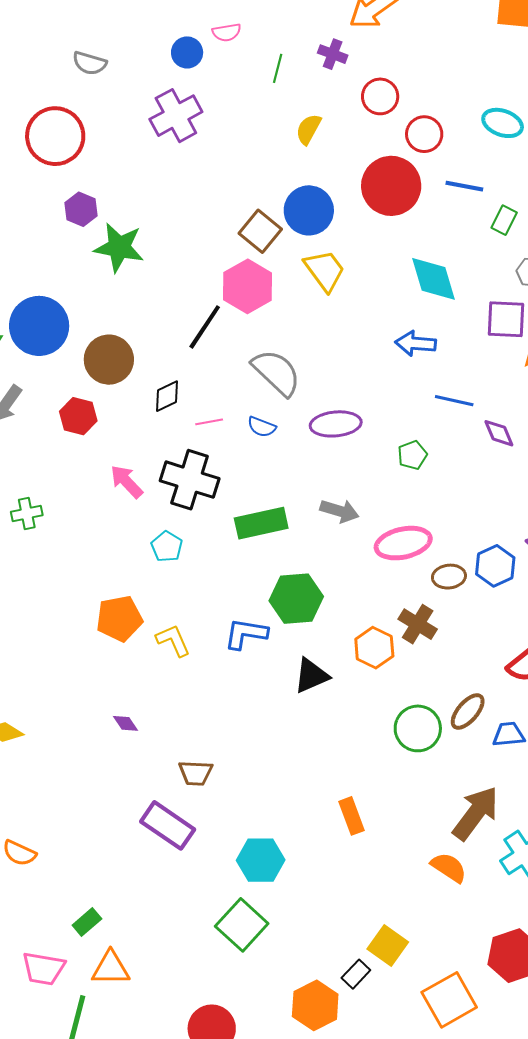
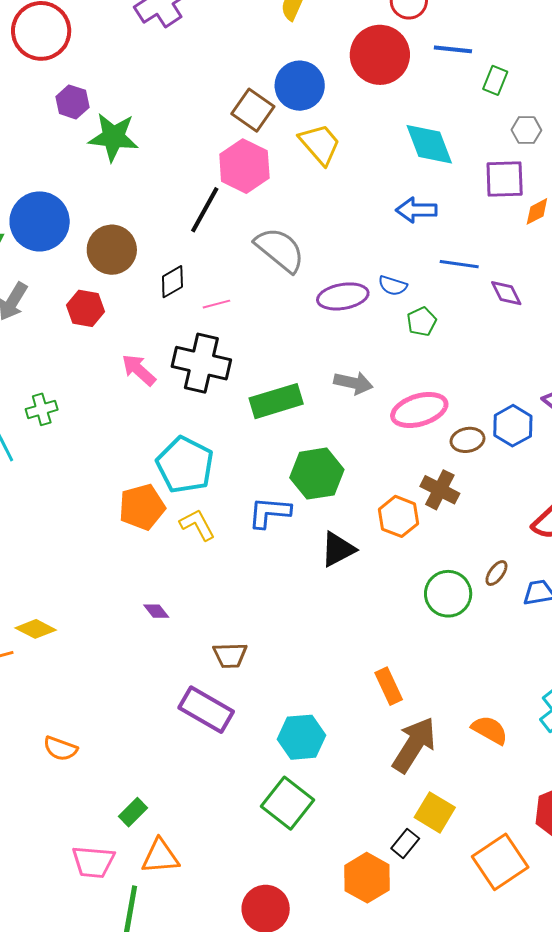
blue semicircle: (262, 427) -> (393, 286), moved
cyan pentagon: (167, 547) -> (185, 465), moved, size x1.8
brown ellipse: (468, 712) -> (496, 573), size x0.7
brown arrow: (476, 813) -> (414, 745), moved

